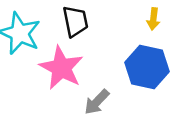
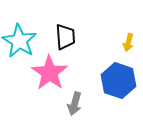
gray arrow: (97, 102) -> (75, 104), turned -35

